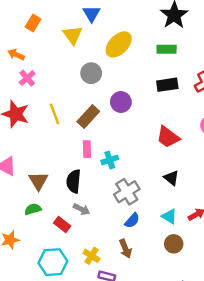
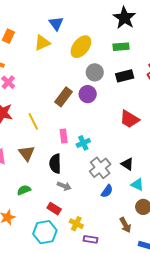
yellow triangle: (73, 35) -> (42, 43), turned 48
gray circle: (91, 73) -> (95, 72), moved
yellow line: (55, 114) -> (33, 121), moved
brown rectangle: (88, 117) -> (63, 97), moved
black triangle: (171, 178) -> (127, 164), moved
brown triangle: (38, 181) -> (27, 153), moved
red rectangle: (62, 225) -> (54, 209), moved
brown arrow: (125, 249) -> (125, 225), moved

